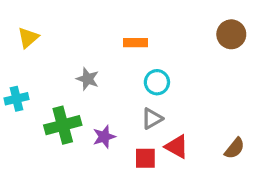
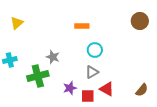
gray star: (88, 79) -> (53, 57), moved
purple star: (104, 137) -> (70, 88), moved

